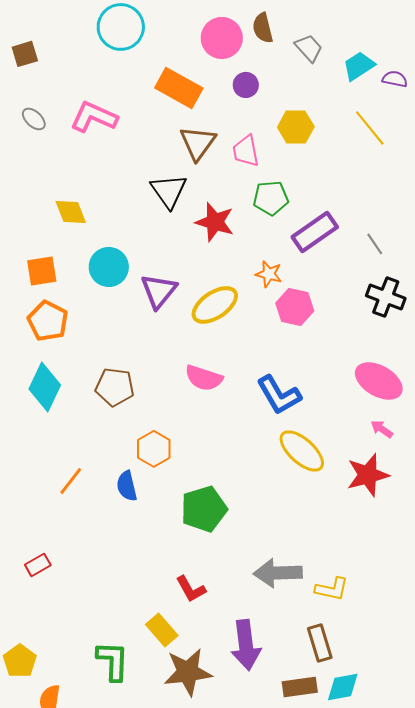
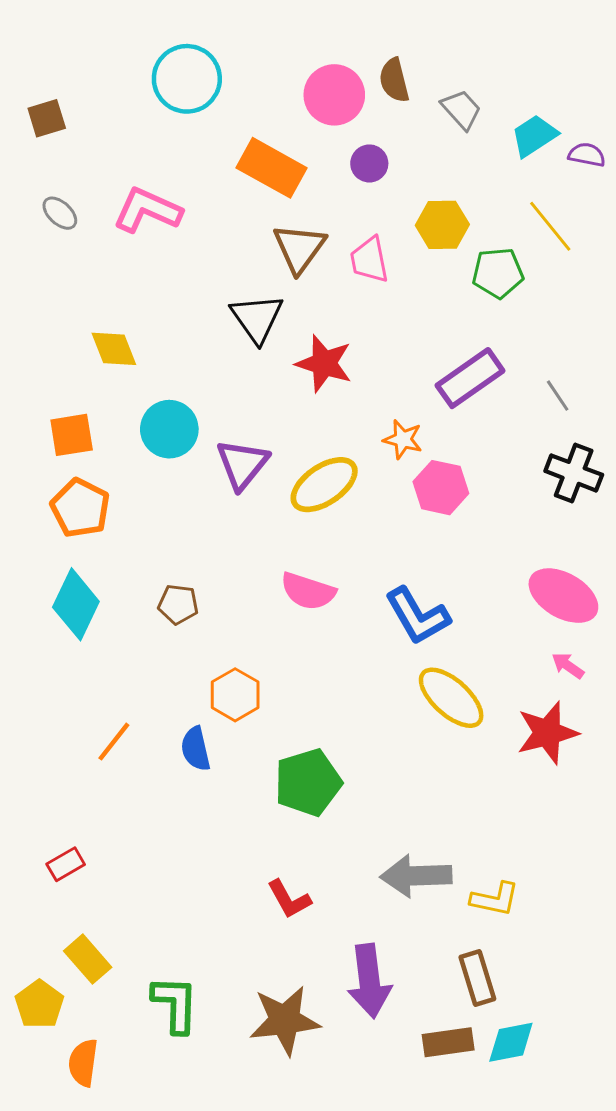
green pentagon: (271, 198) -> (498, 273), moved
brown pentagon: (115, 387) -> (178, 604), size x0.7
yellow rectangle: (162, 630) -> (88, 959), moved

